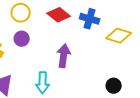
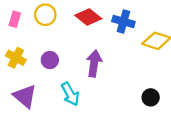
purple circle: (22, 39) -> (50, 60), moved
cyan arrow: (43, 83) -> (70, 94), turned -30

